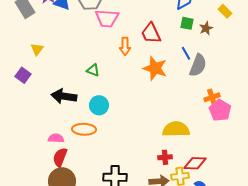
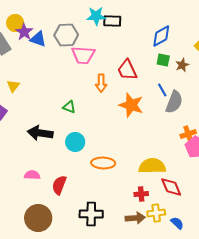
orange ellipse: (84, 129) -> (103, 163), moved
red semicircle: (60, 157) -> (59, 185), moved
red diamond: (195, 163) -> (171, 187), moved, turned 65

